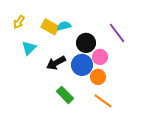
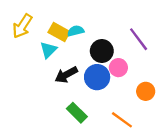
yellow arrow: (19, 22) -> (22, 26), size x1.5
cyan triangle: (29, 48) -> (48, 50), moved
orange circle: (98, 77) -> (146, 91), moved

